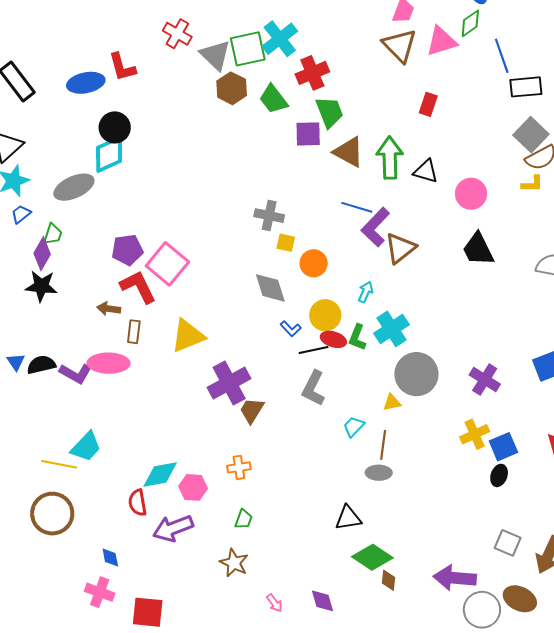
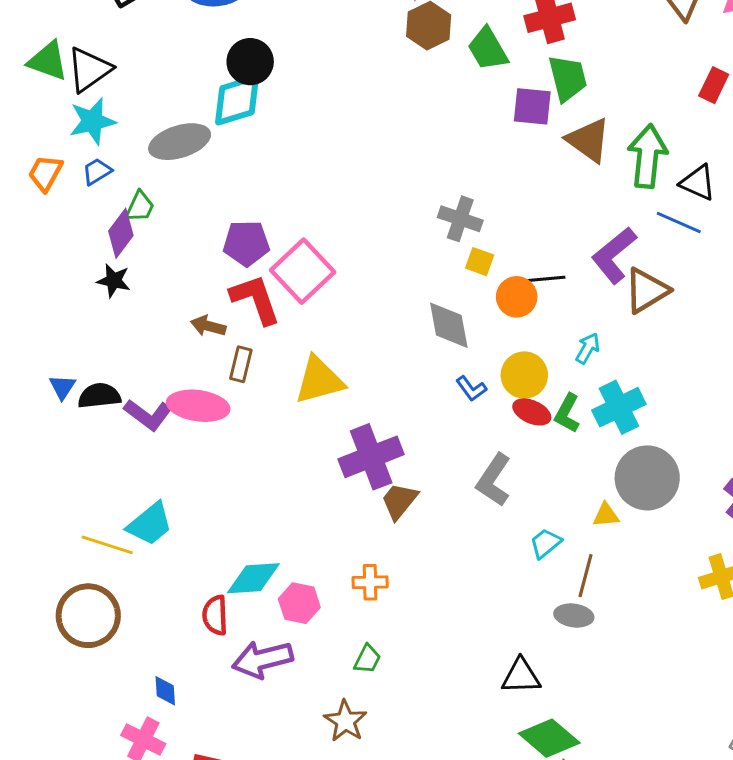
blue line: (357, 207) -> (679, 222), moved
black star: (41, 286) -> (114, 281), size x0.7
black line: (314, 350) -> (543, 279), moved

